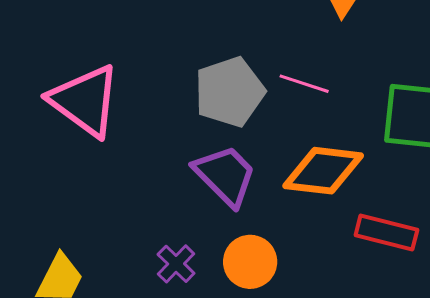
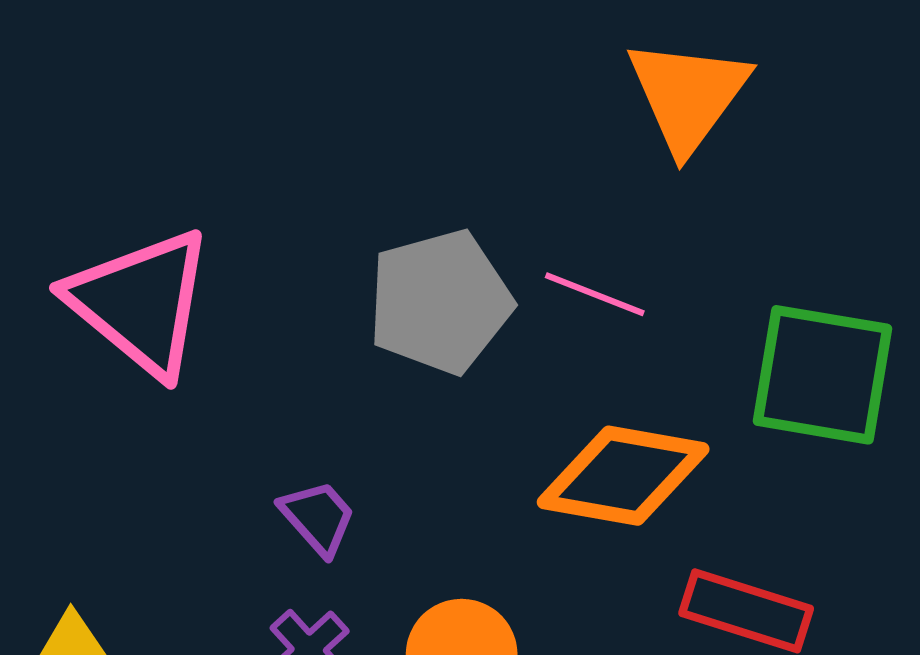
purple trapezoid: (225, 175) -> (318, 518), moved, size x0.6

